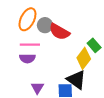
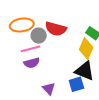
orange ellipse: (27, 19) -> (22, 25), turned 70
gray circle: (45, 25) -> (39, 36), moved

